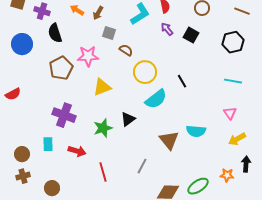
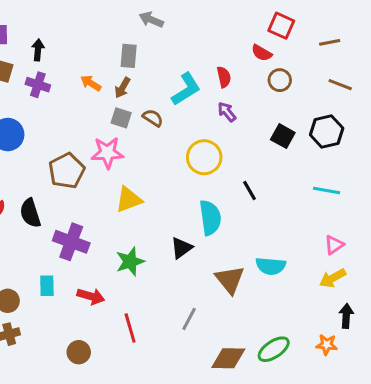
black semicircle: (55, 33) -> (30, 213), moved
gray square: (109, 33) -> (121, 118), moved
black square: (191, 35) -> (283, 136), moved
brown semicircle: (126, 50) -> (153, 118), moved
yellow circle: (145, 72) -> (204, 157), moved
cyan semicircle: (156, 99) -> (210, 218), turned -60
pink triangle: (230, 113) -> (334, 245), moved, turned 32
black triangle: (128, 119) -> (181, 248), moved
orange star: (227, 175) -> (327, 345), moved
brown circle: (52, 188) -> (79, 352), moved

